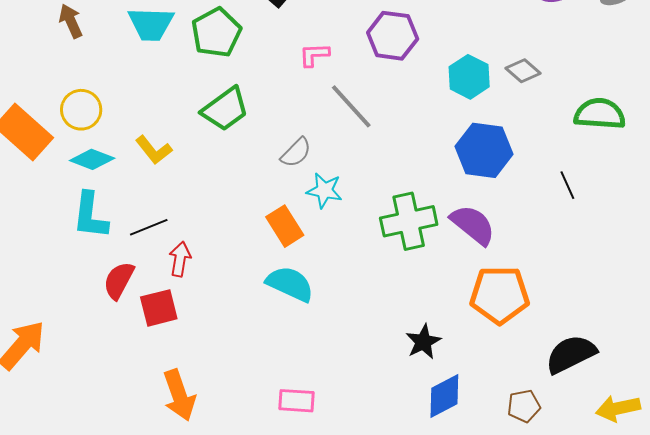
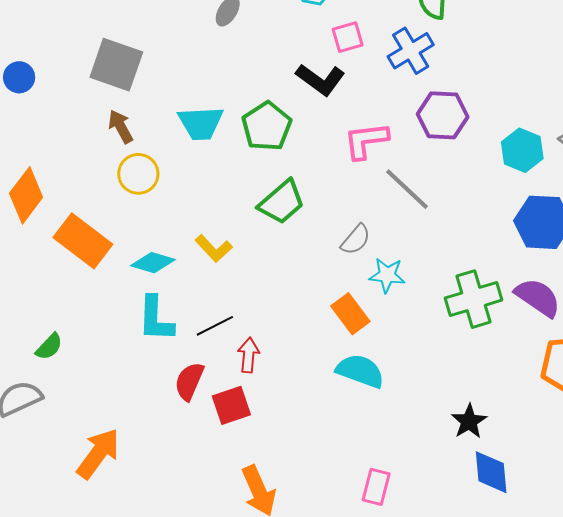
pink L-shape: (314, 55) -> (366, 141), size x1.5
yellow circle: (81, 110) -> (138, 174), moved
black star: (423, 342) -> (469, 421), moved
blue diamond: (444, 396) -> (491, 472), moved, turned -63
pink rectangle: (296, 401) -> (376, 487), turned -75

